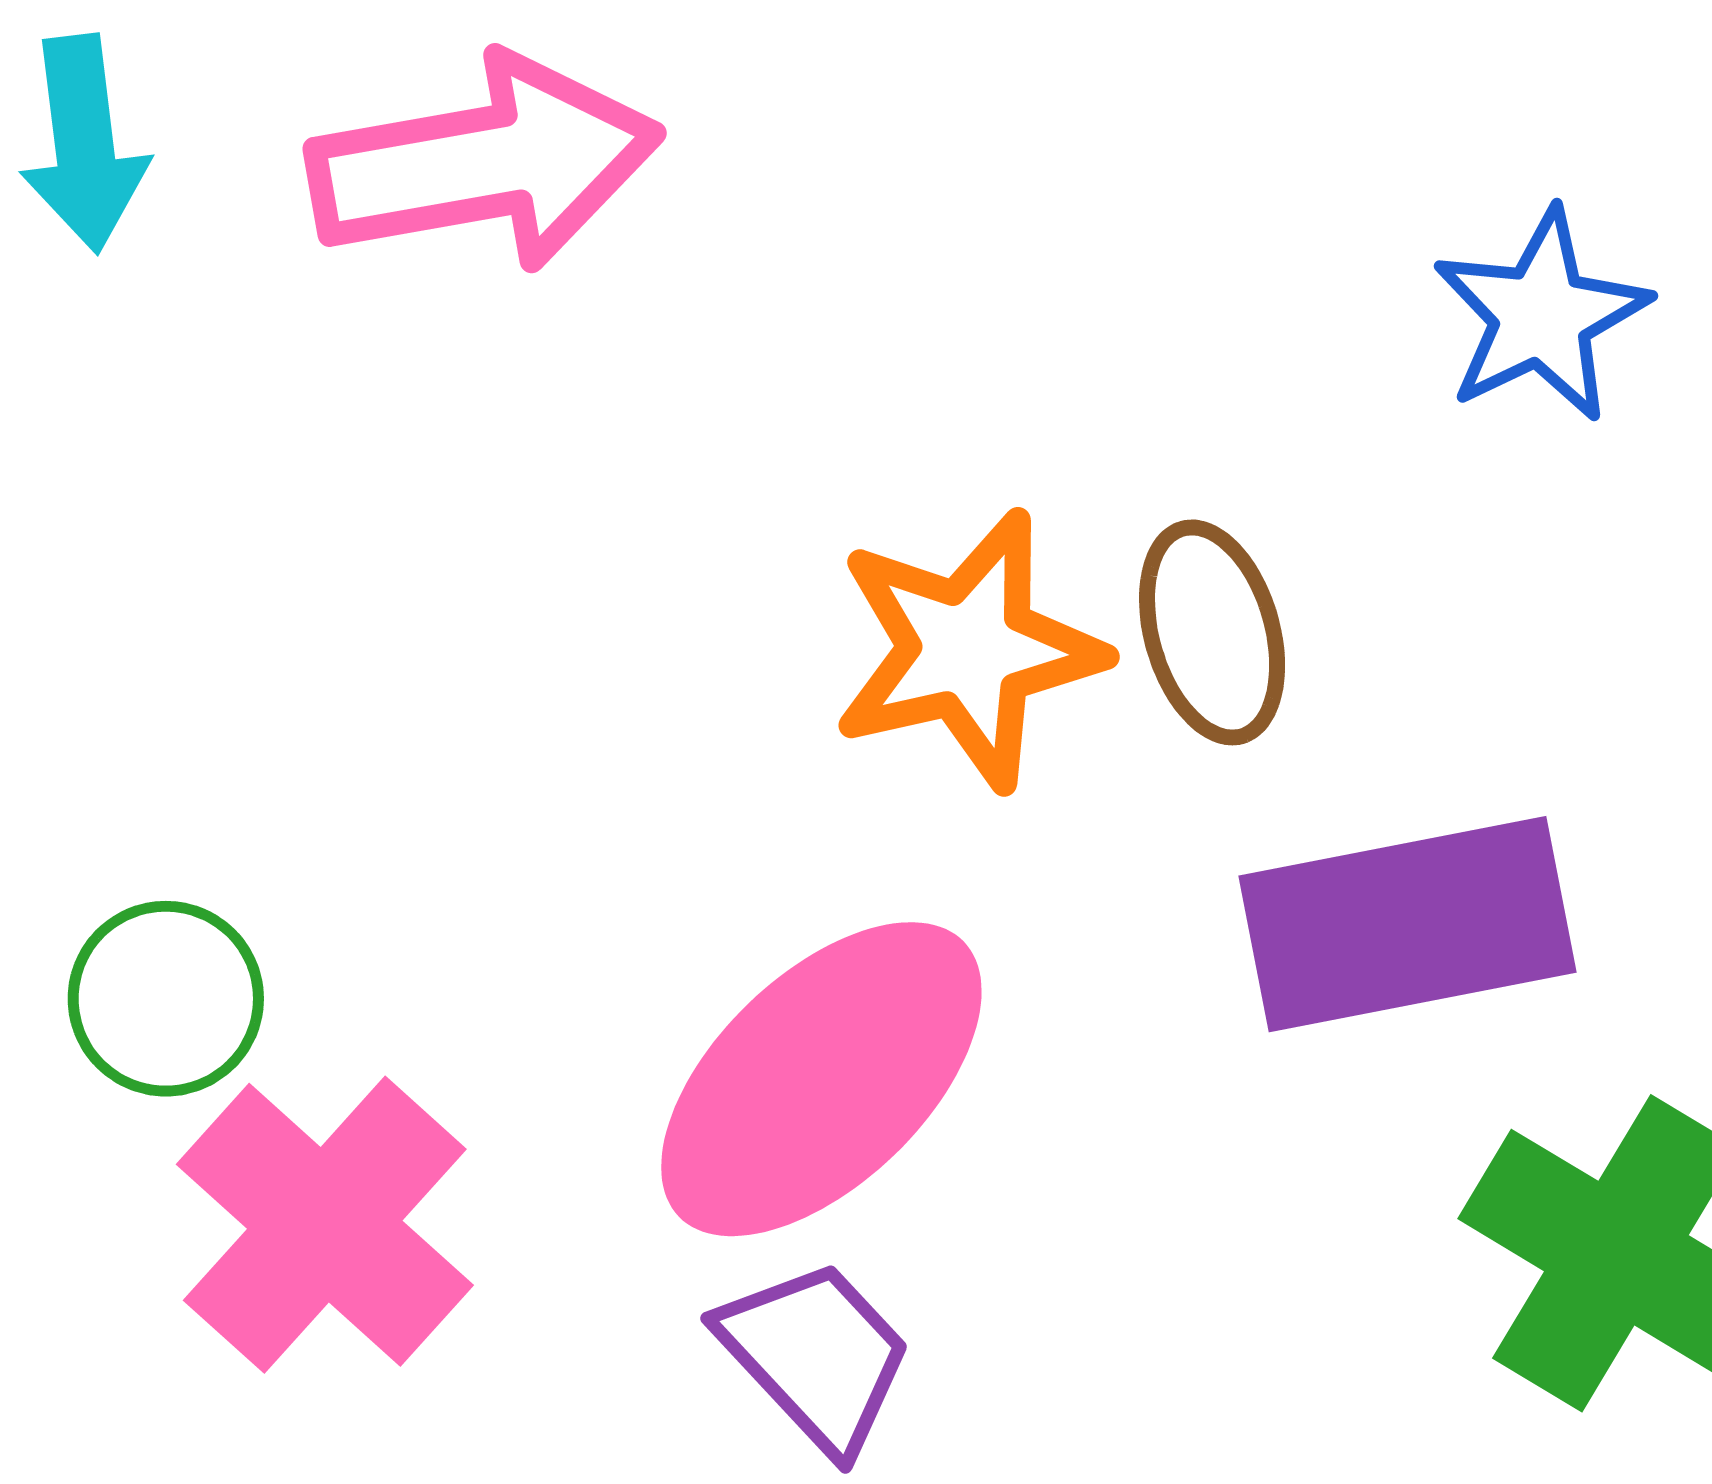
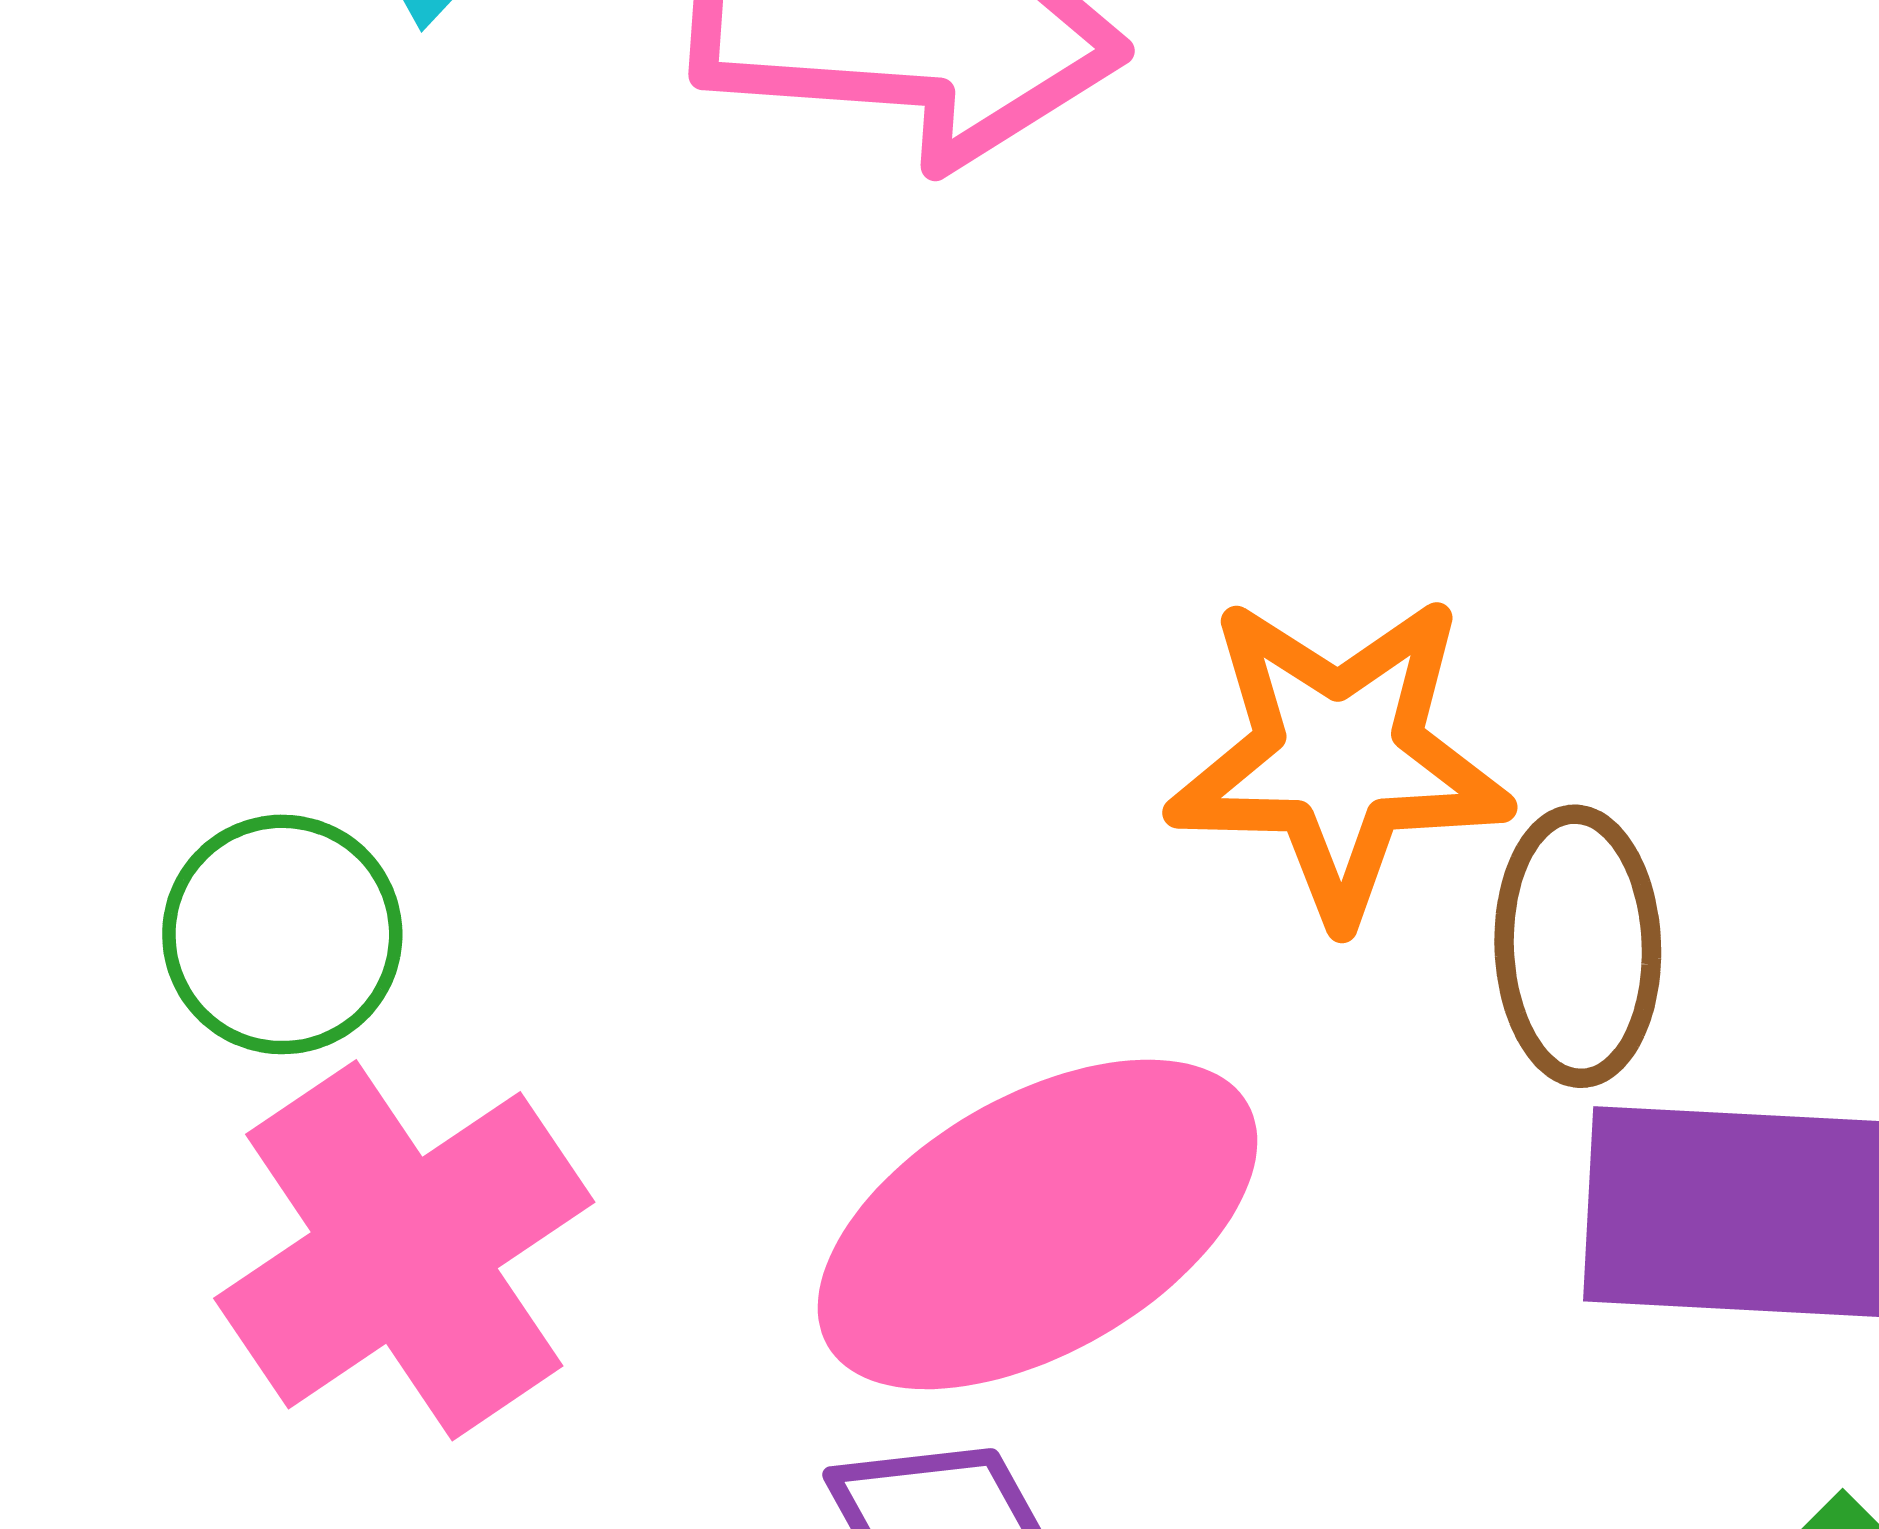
brown ellipse: (1212, 632) -> (1578, 946), moved

